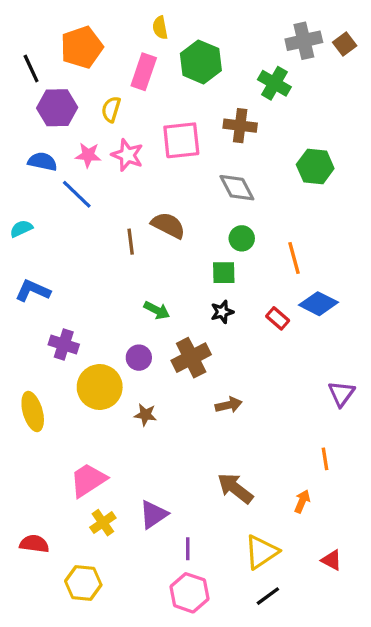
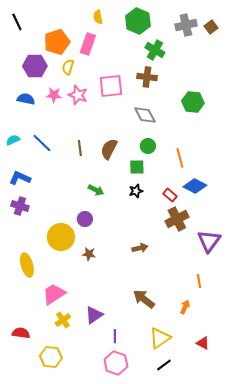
orange pentagon: (82, 47) -> (57, 42), moved
green hexagon: (201, 62) -> (138, 21), moved
black line: (31, 69) -> (17, 22), moved
green cross: (274, 83) -> (155, 50), moved
blue line: (77, 194) -> (42, 143), moved
brown semicircle: (168, 225) -> (109, 149), moved, turned -90
purple cross: (64, 345) -> (20, 206), moved
brown cross: (191, 358) -> (177, 219), moved
purple triangle: (341, 394) -> (209, 241), size x1.4
yellow ellipse: (33, 411) -> (27, 265), moved

